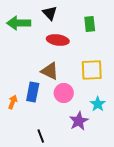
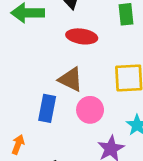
orange arrow: (13, 102) -> (18, 144), moved

